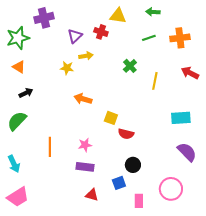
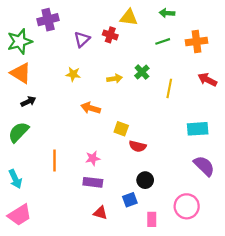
yellow arrow: (86, 56) -> (115, 79), moved
orange triangle: (19, 67) -> (21, 73), size x1.5

